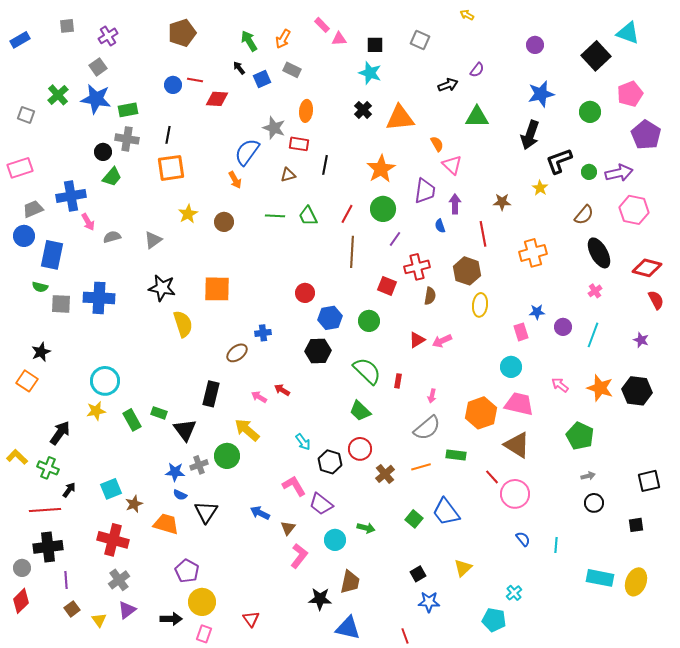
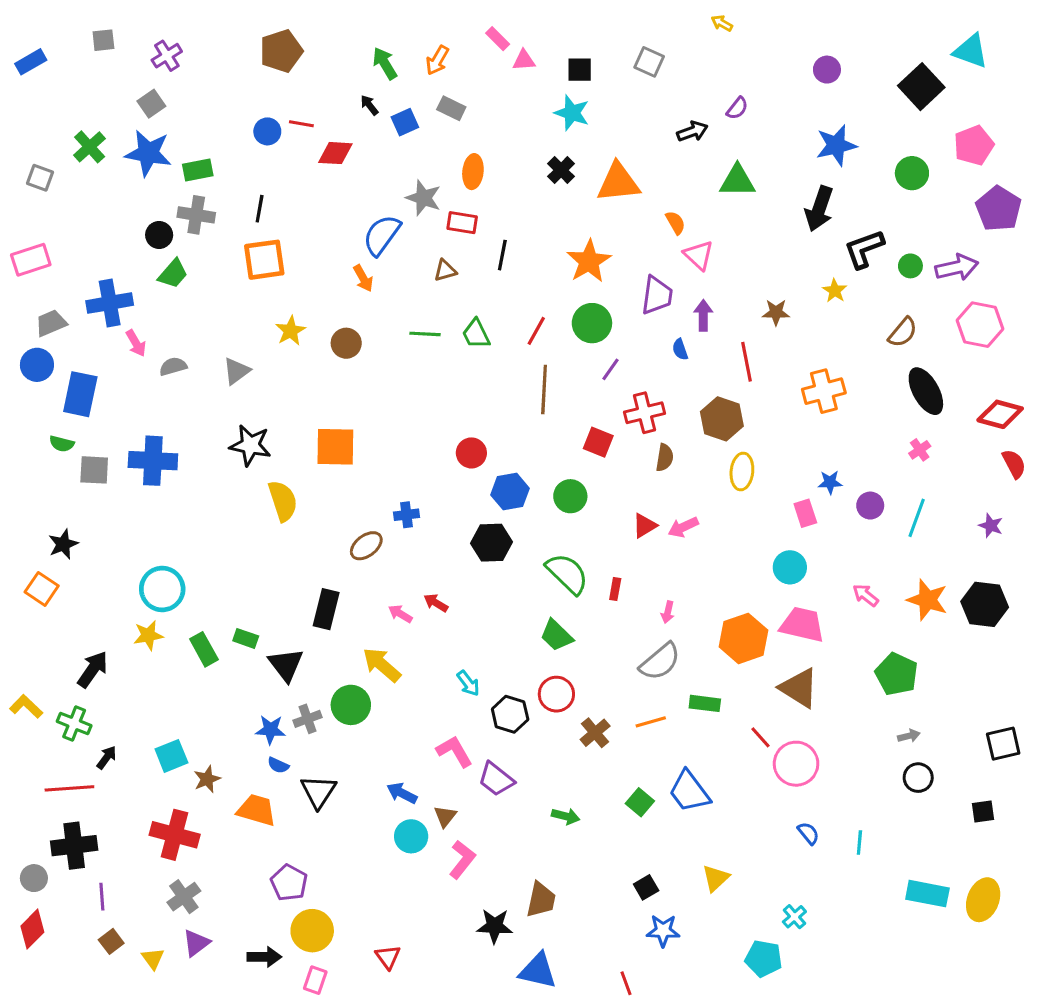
cyan circle: (335, 540) -> (411, 836), moved

